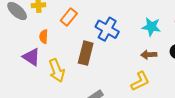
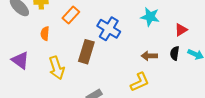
cyan star: (151, 27) -> (150, 17), moved
purple triangle: (31, 57) -> (20, 60), moved

